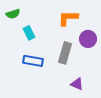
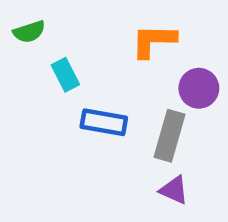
gray rectangle: (65, 53) -> (169, 136), moved
blue rectangle: (33, 61) -> (104, 122), moved

